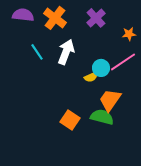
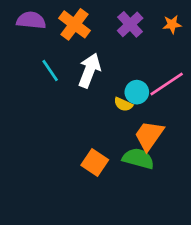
orange star: (129, 34) -> (172, 24), moved
yellow semicircle: (91, 77) -> (123, 104), turned 48

